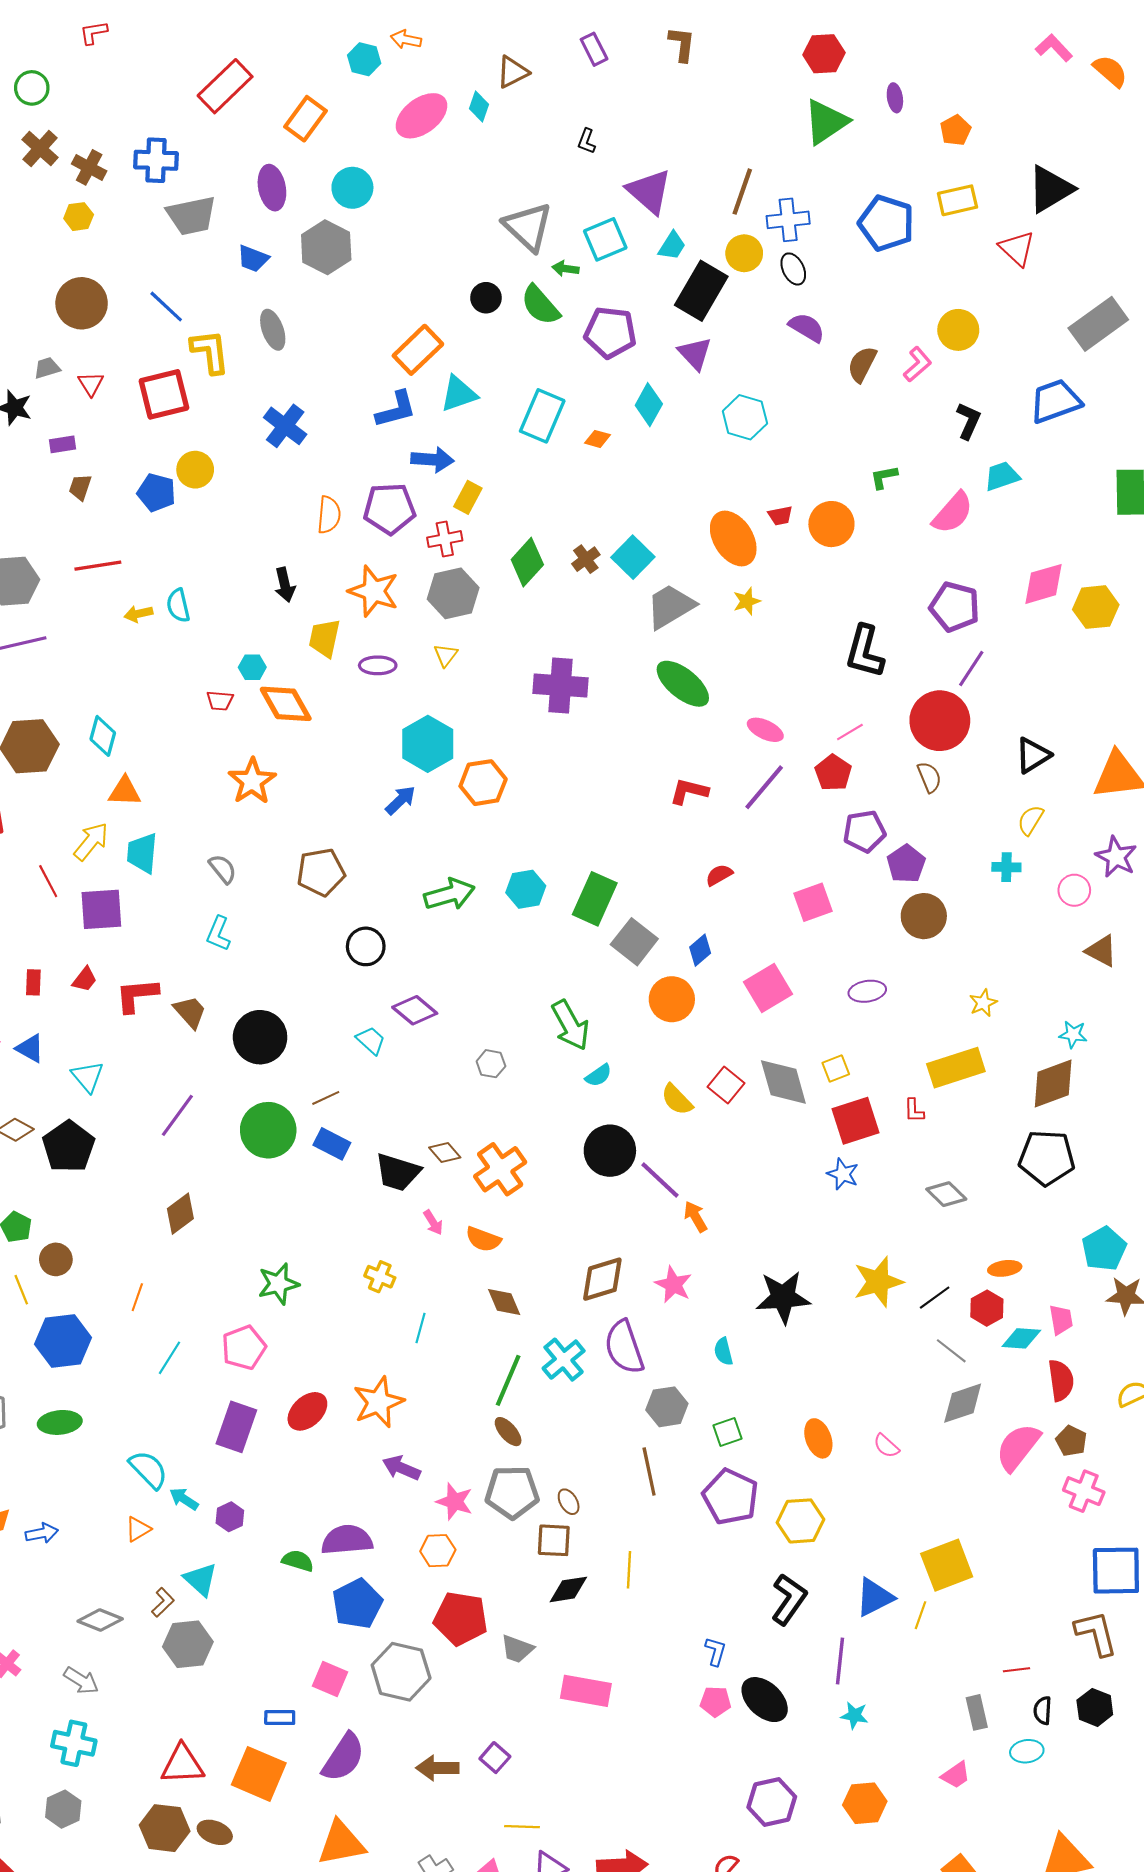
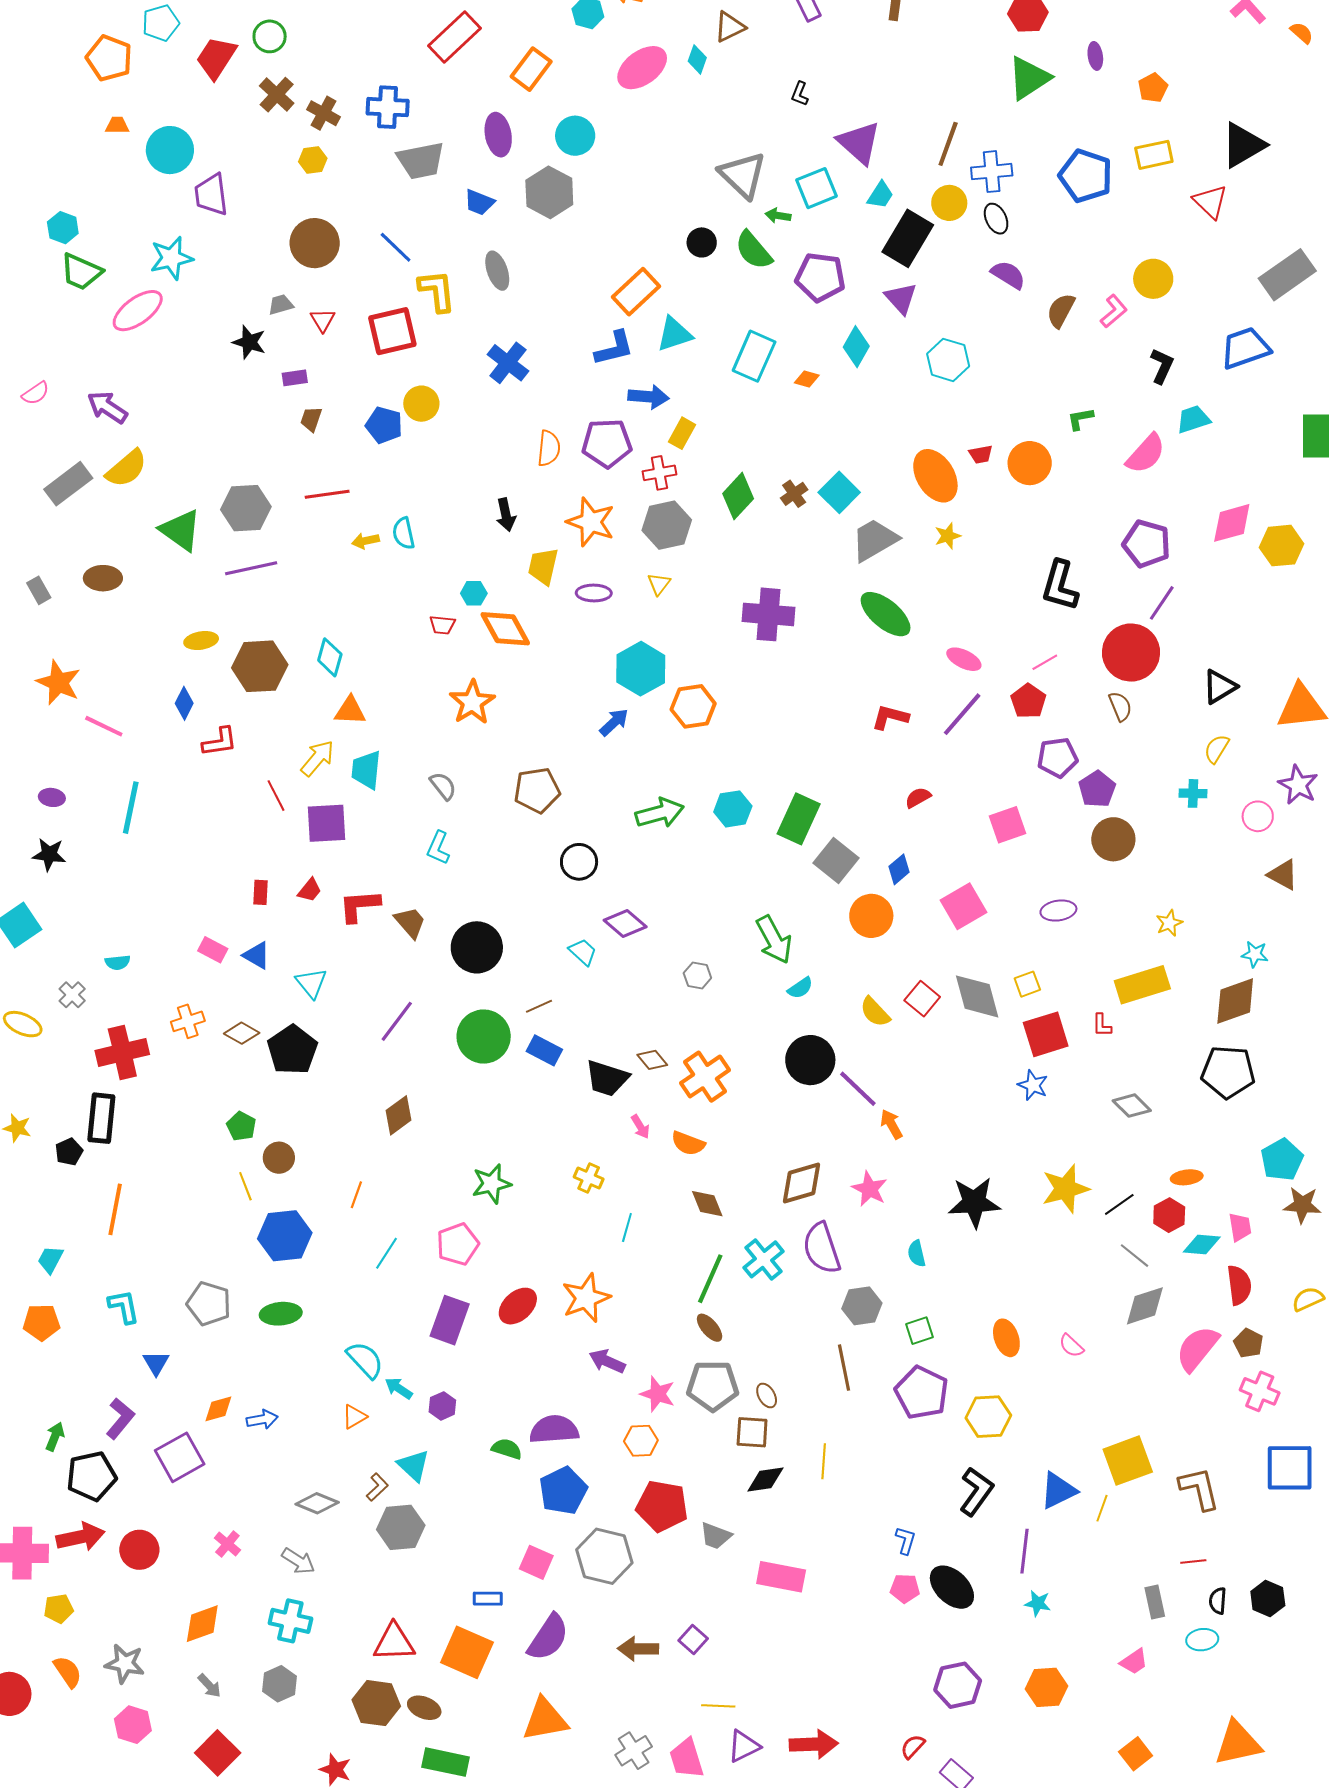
orange semicircle: (1110, 71) -> (1302, 33), size x0.7
brown L-shape: (1096, 1633) -> (1199, 1489), moved

